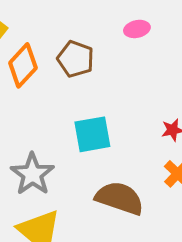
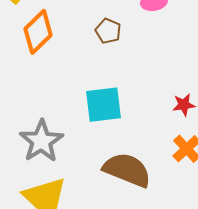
brown pentagon: (76, 59) -> (108, 31), moved, size x0.7

